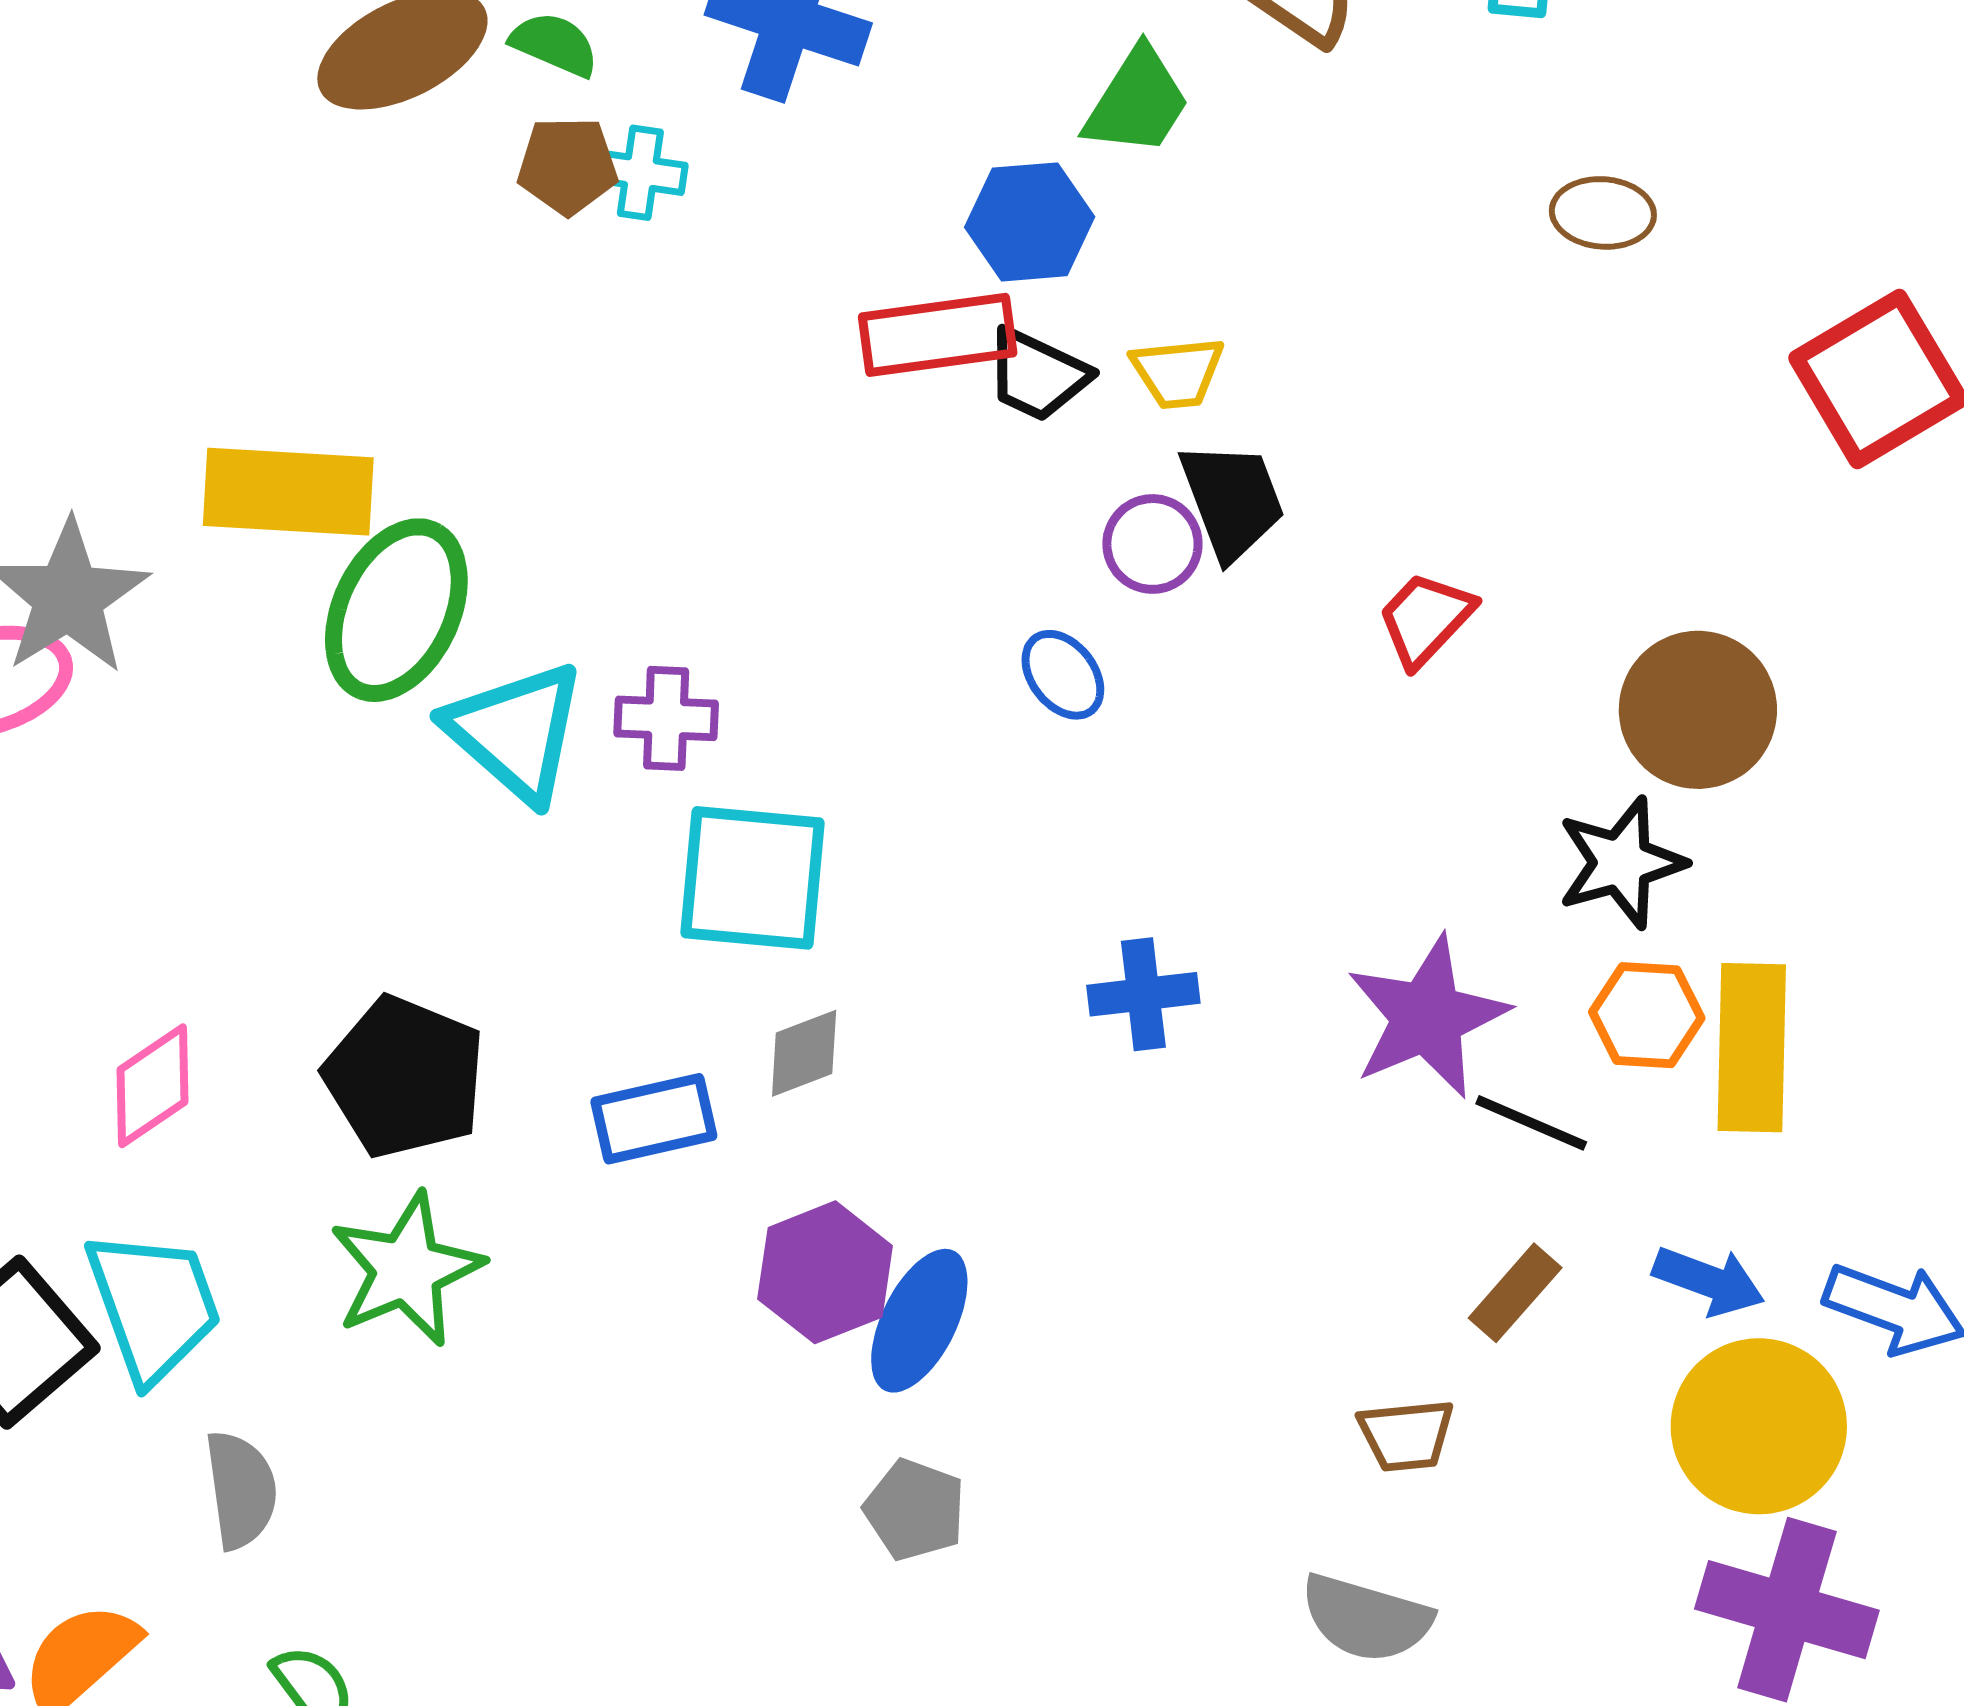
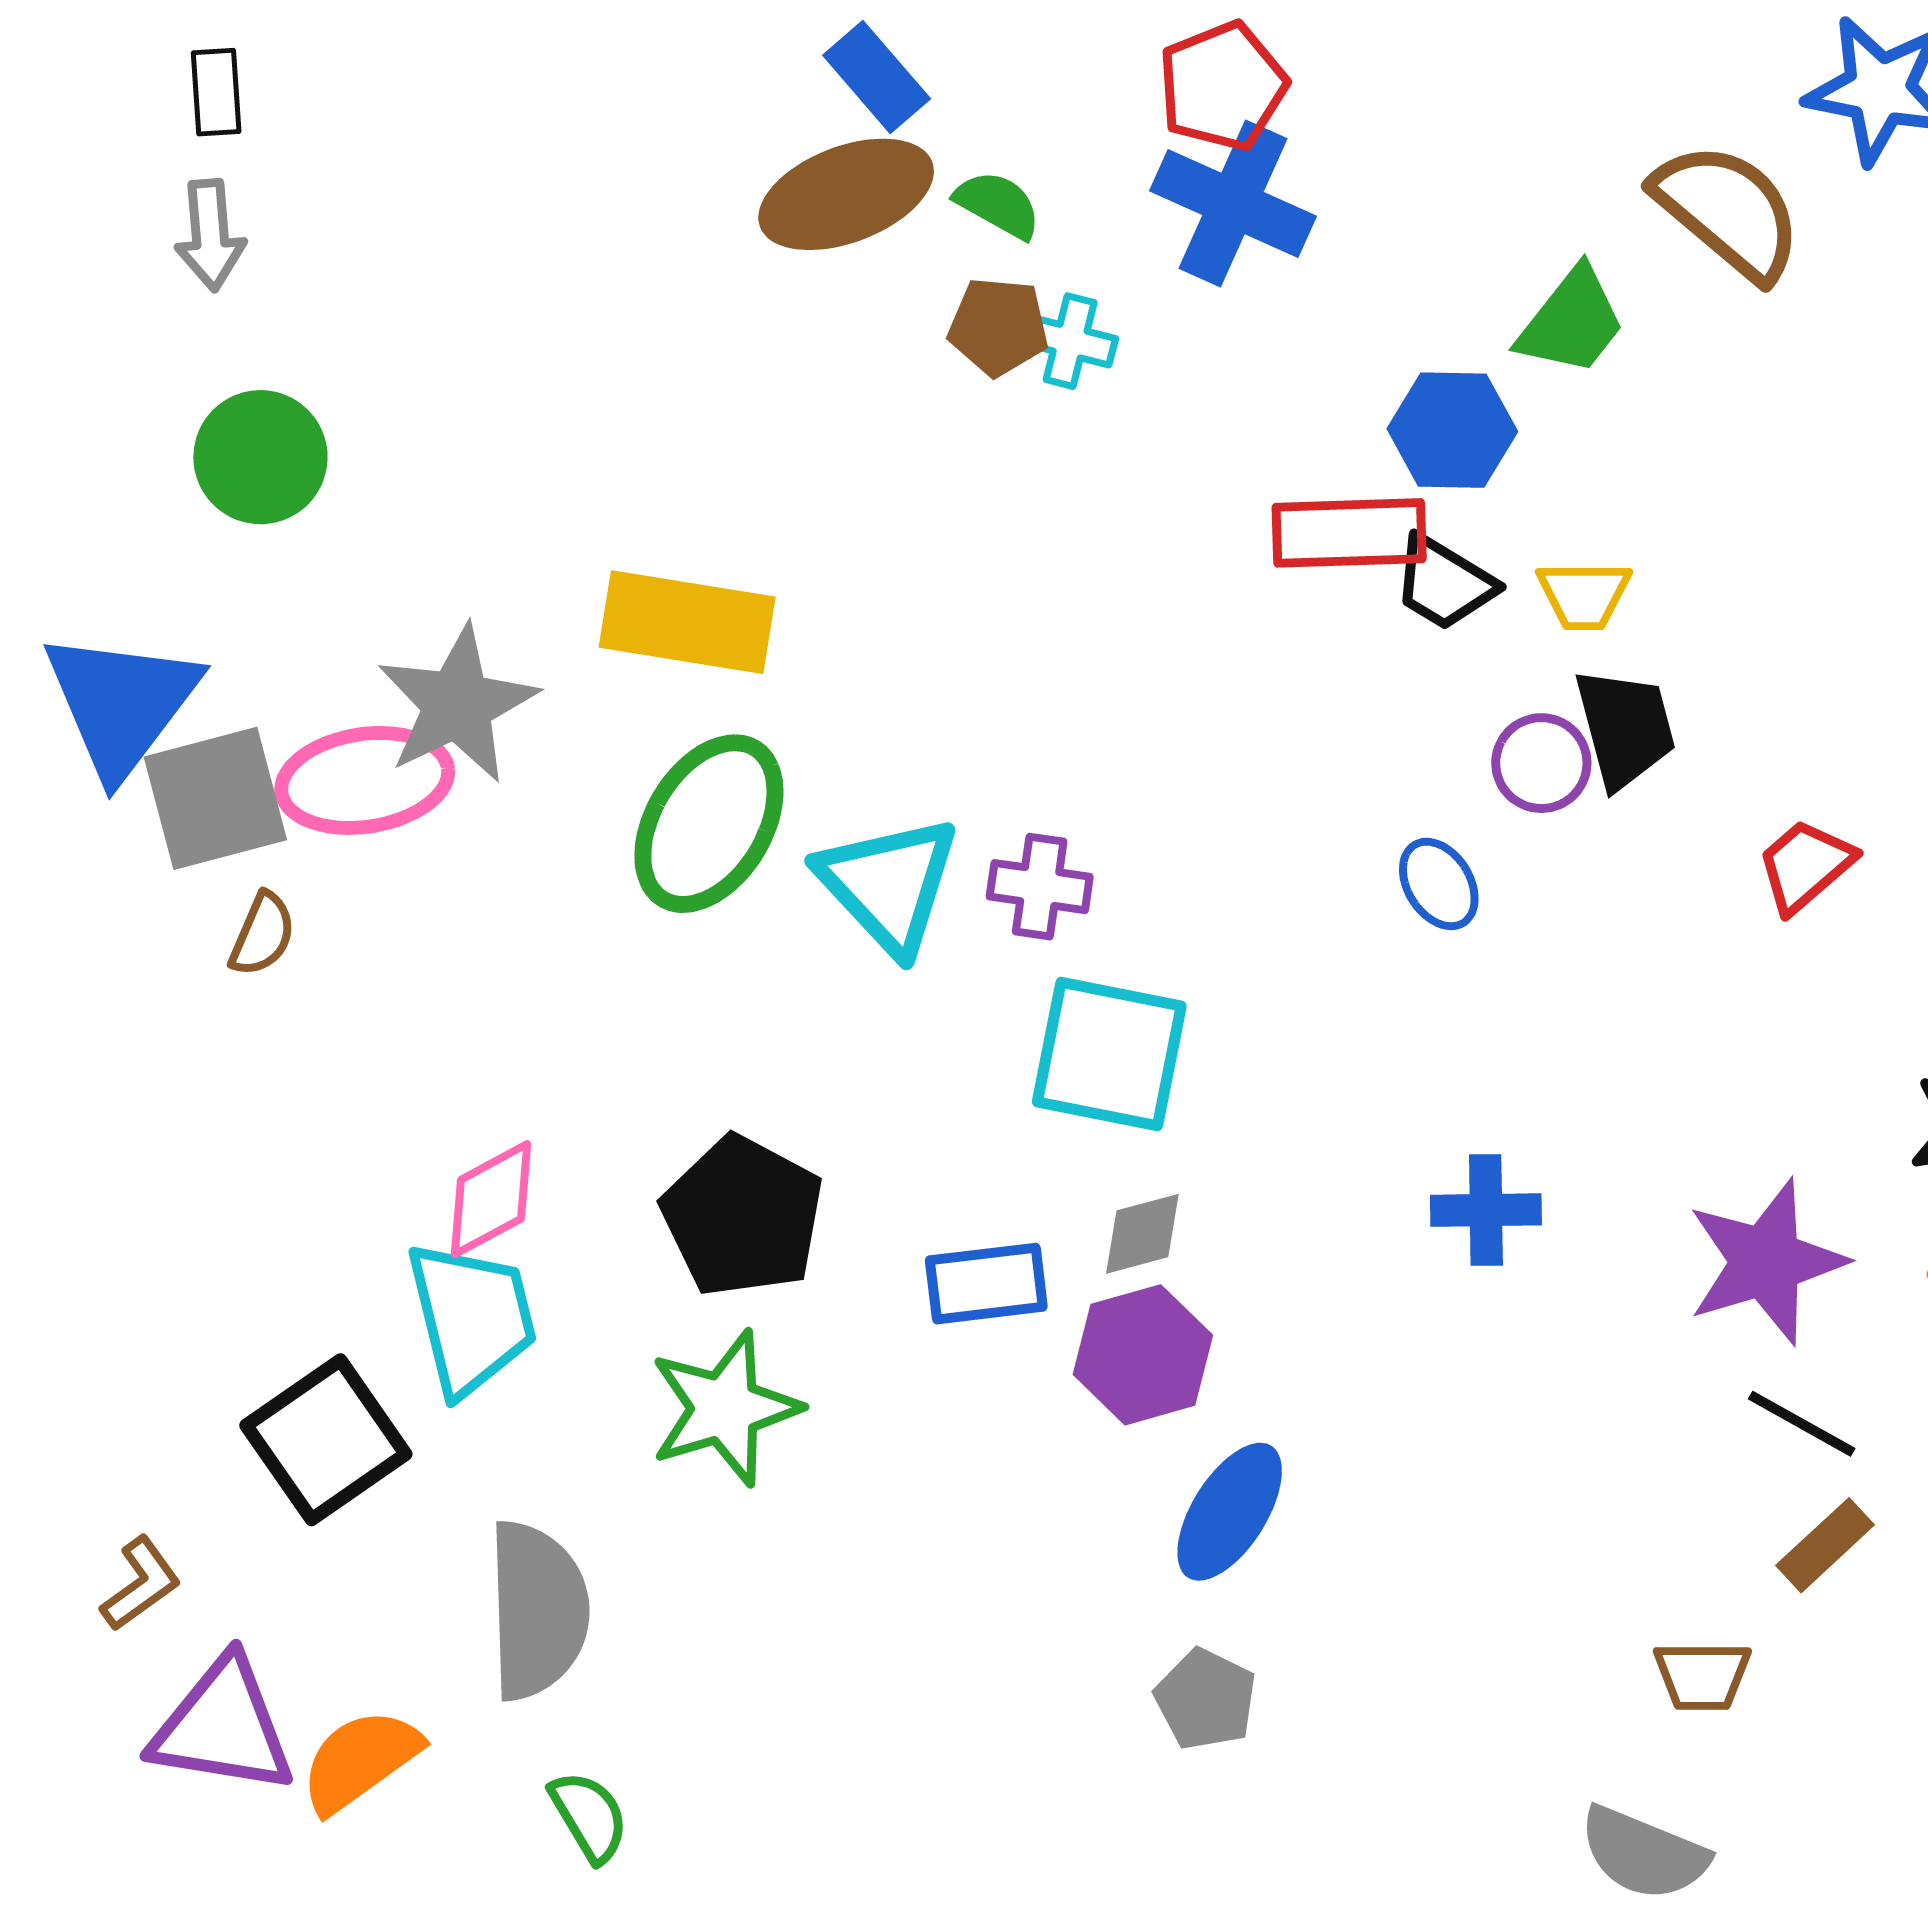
green ellipse: (396, 610) -> (709, 824), moved
black line: (1531, 1123) -> (1802, 1424), moved
purple hexagon: (825, 1272) -> (1143, 1355), moved
cyan trapezoid: (154, 1305) -> (472, 1318), moved
gray semicircle: (241, 1490) -> (537, 1610), size x1.5

